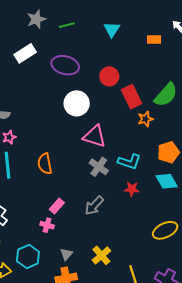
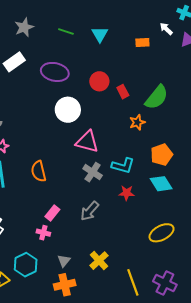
green line: (67, 25) -> (66, 31), moved, turned 35
red rectangle: (131, 97) -> (123, 92), moved, size x0.6

